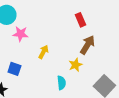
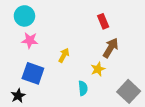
pink star: (20, 34) -> (30, 40), moved
blue square: (14, 69) -> (33, 73), size x1.5

